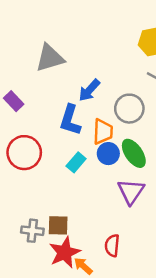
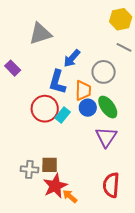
red circle: (24, 153) -> (45, 109), moved
red semicircle: (112, 245) -> (111, 185), moved, size x1.4

